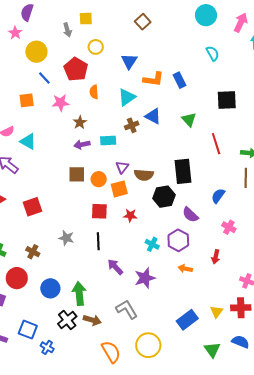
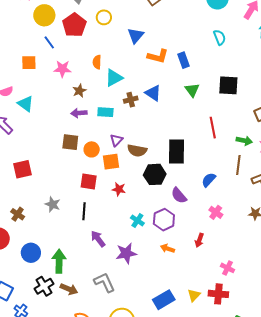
red pentagon: (76, 69) -> (74, 25), moved
cyan triangle: (127, 97) -> (114, 78), moved
green triangle: (189, 120) -> (192, 90), moved

